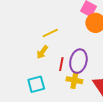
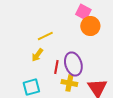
purple ellipse: (78, 61) -> (73, 64), turned -30

